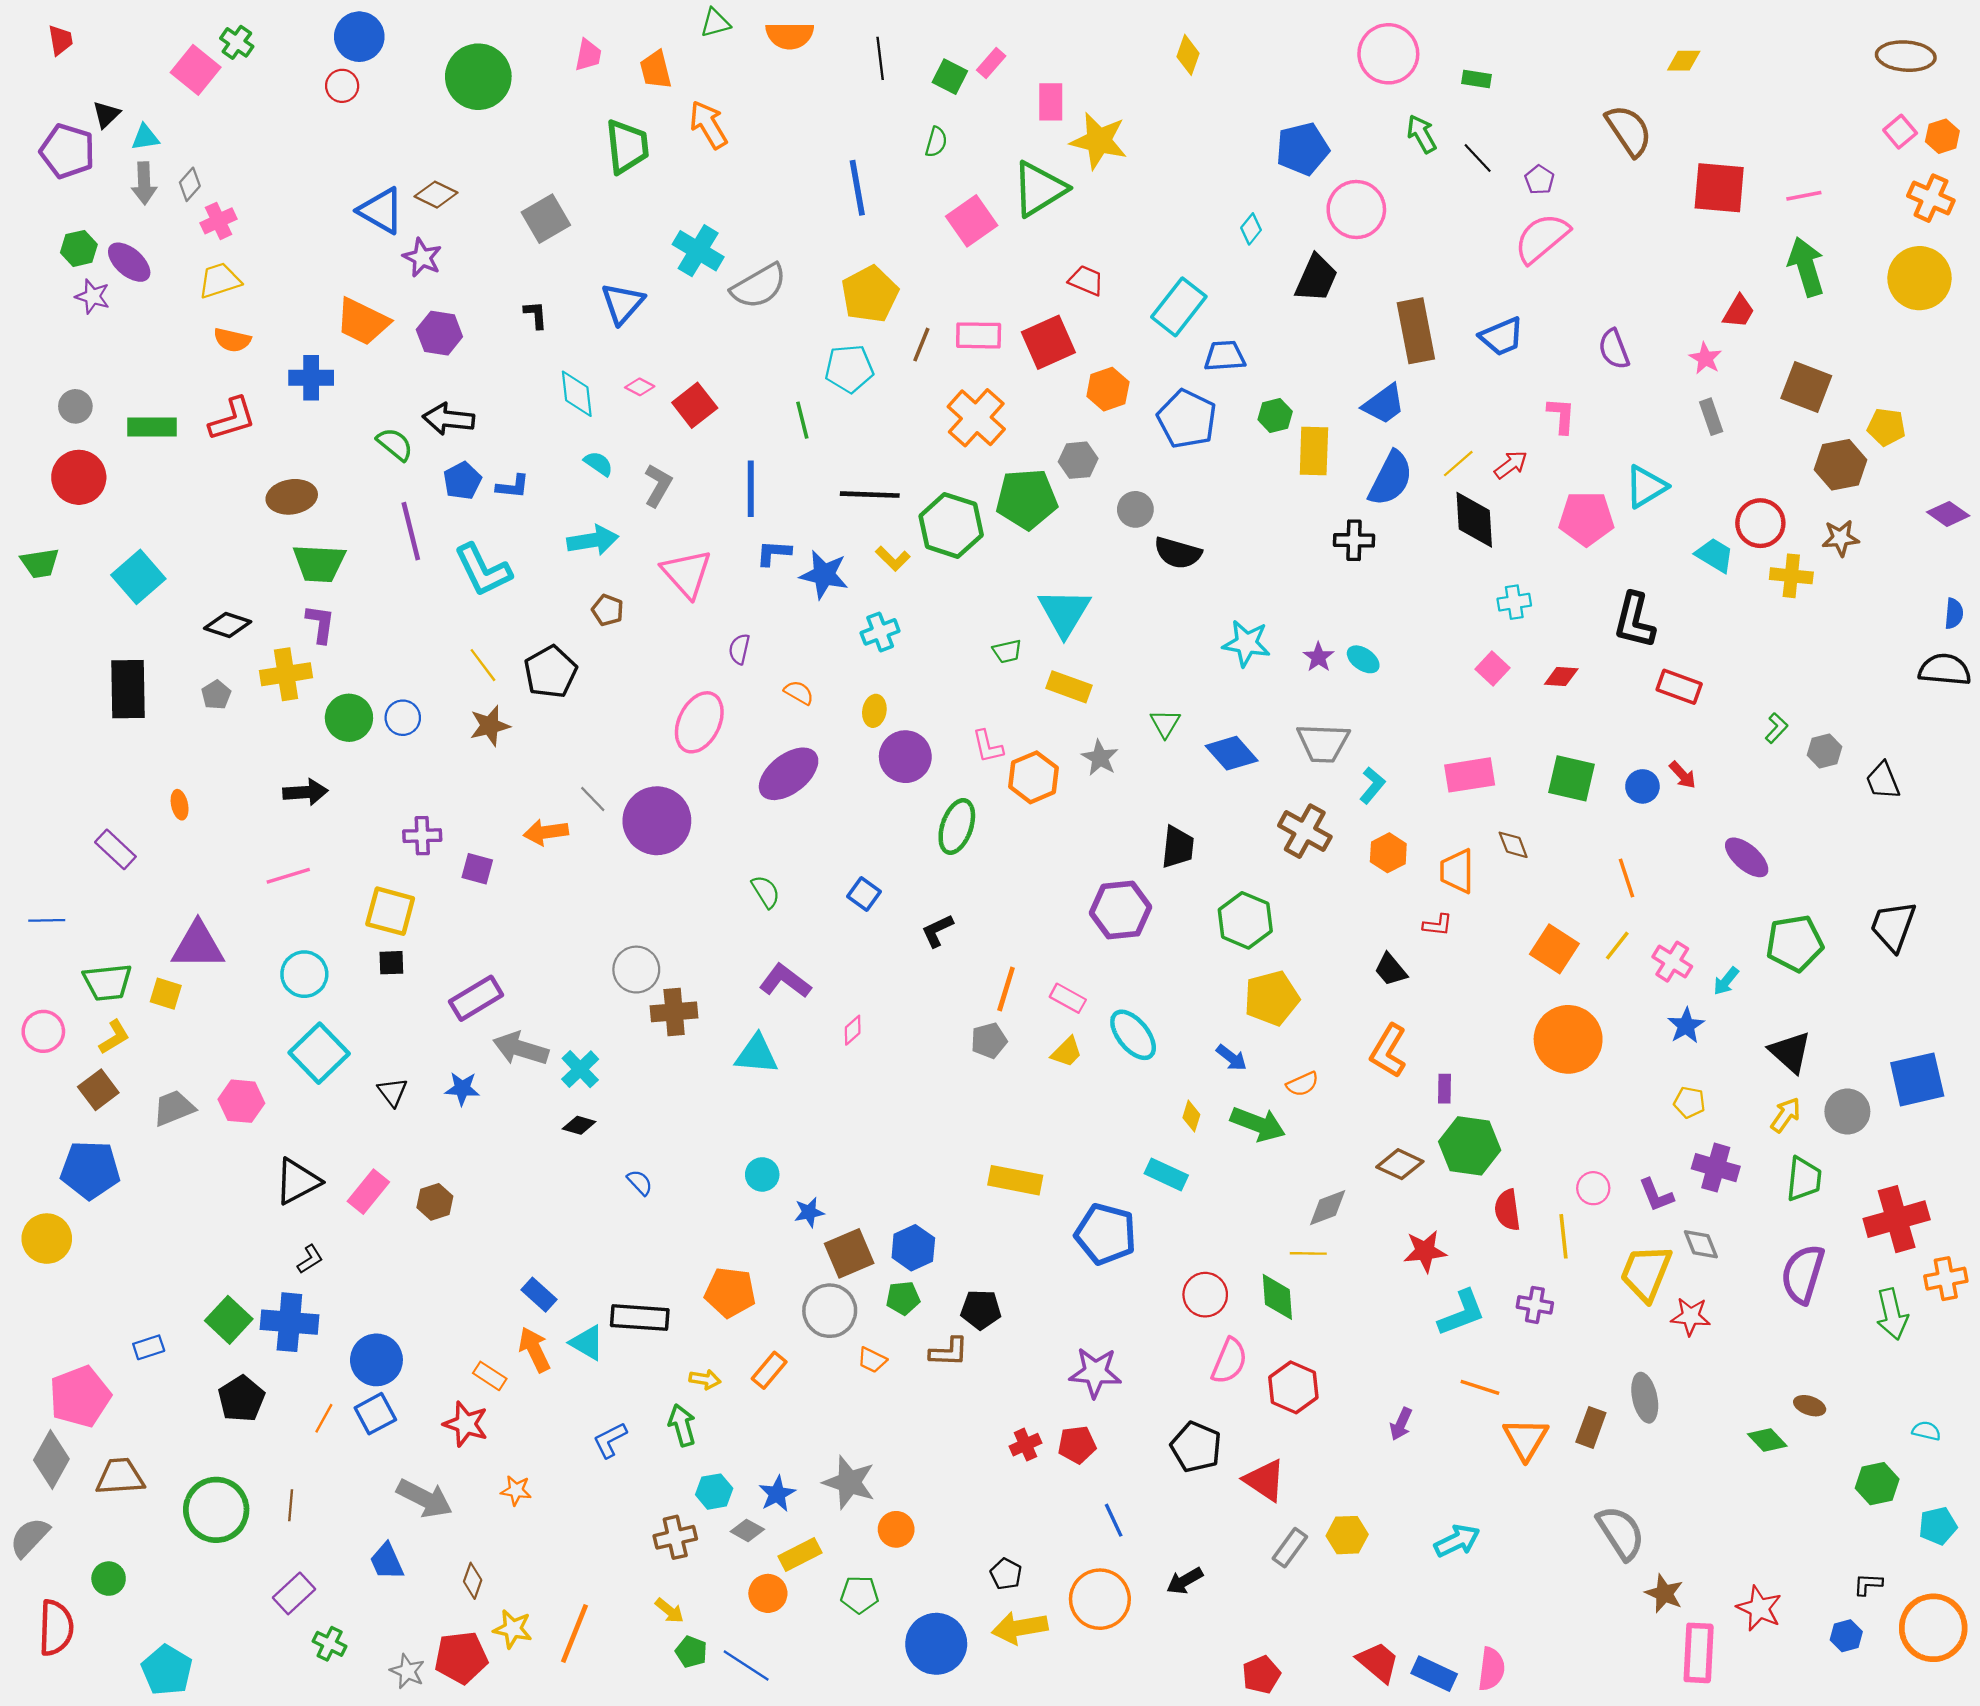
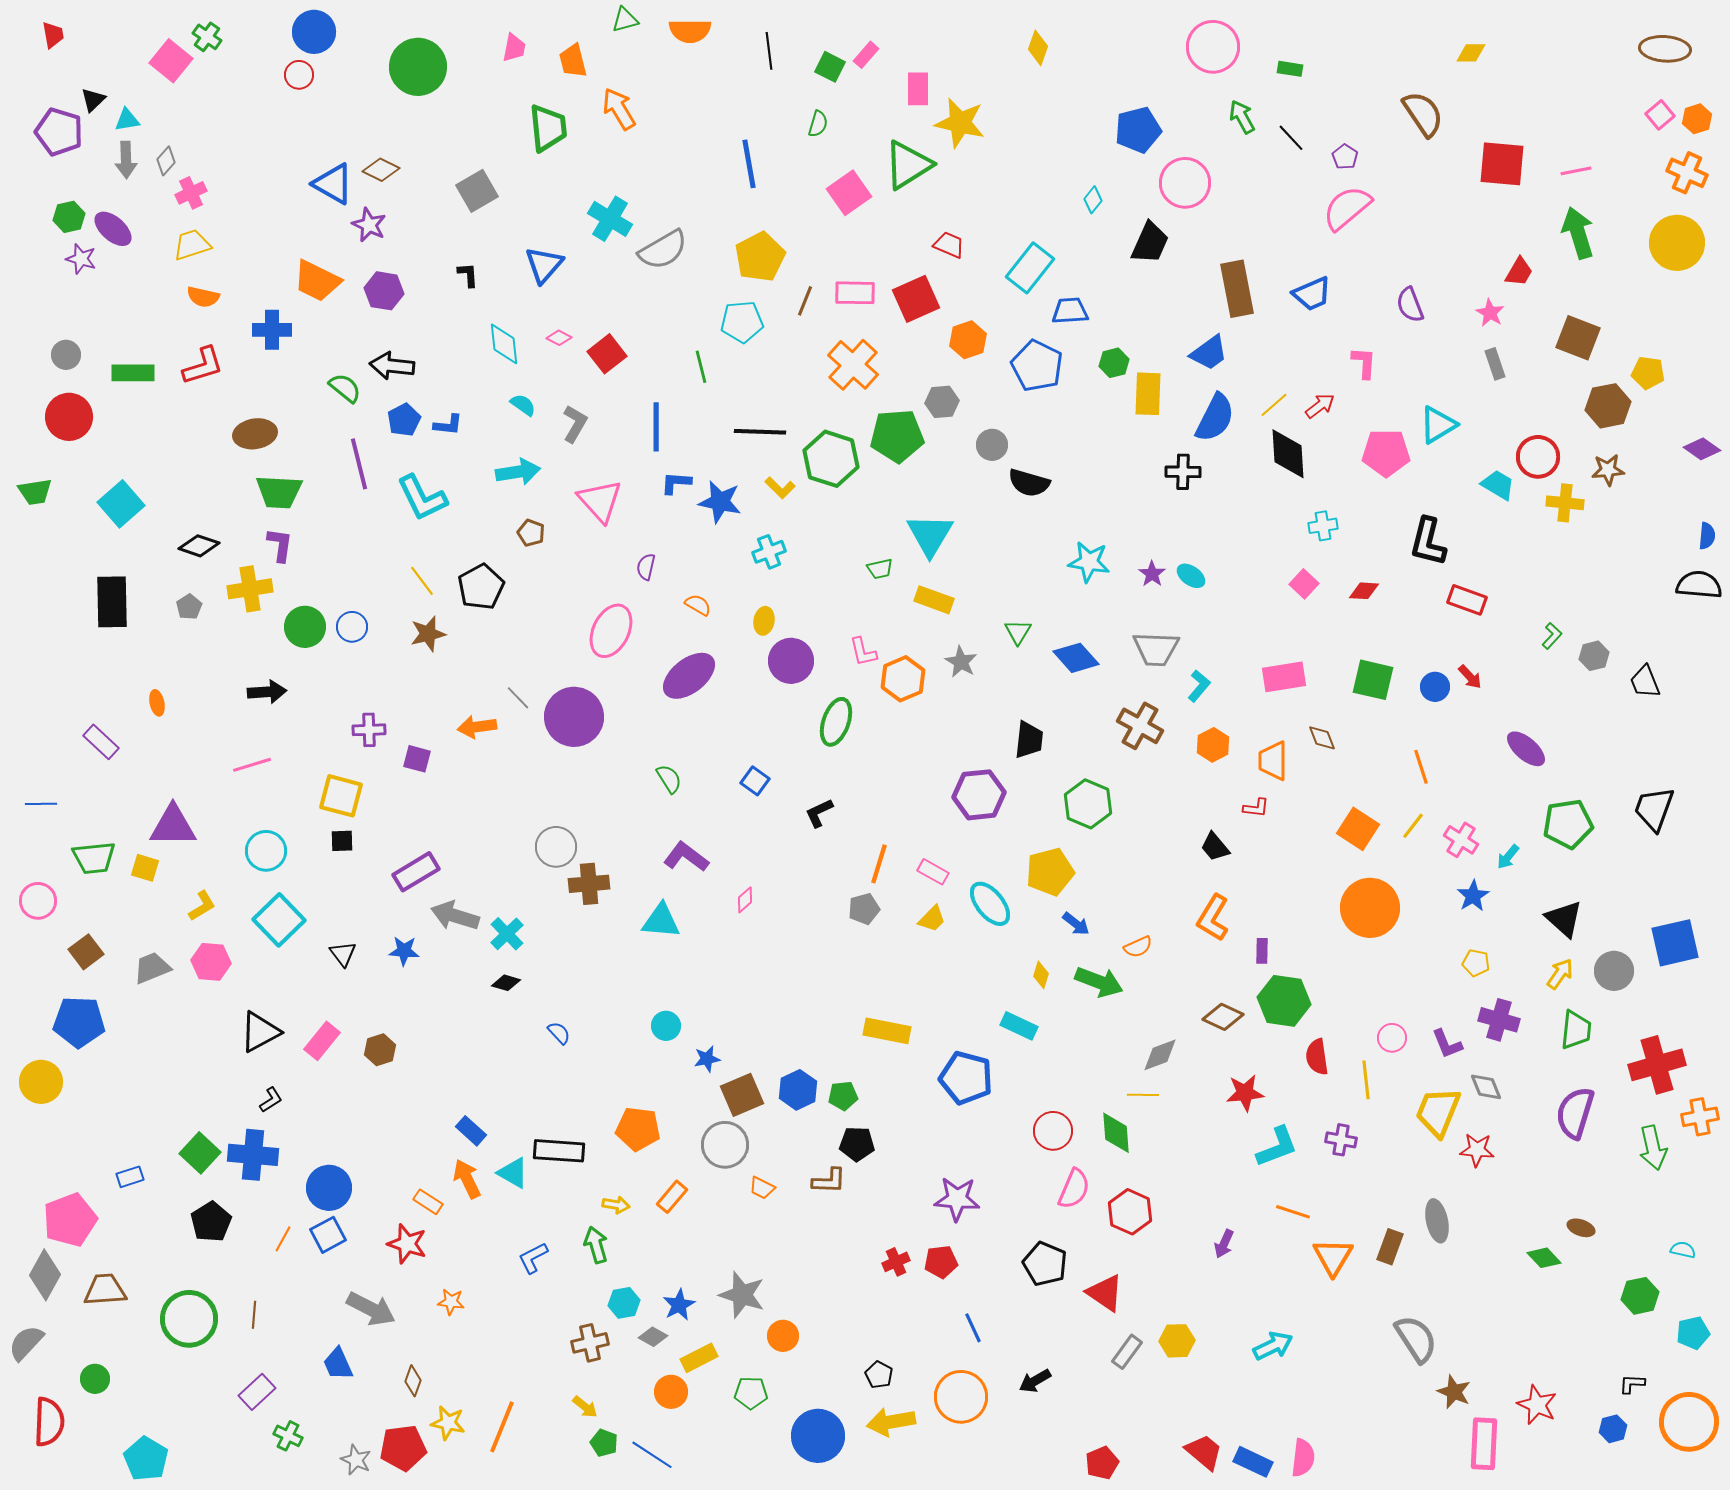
yellow pentagon: (1272, 998) -> (1050, 872), moved
yellow L-shape: (114, 1037) -> (202, 906), moved
green pentagon: (903, 1298) -> (843, 1096), moved

